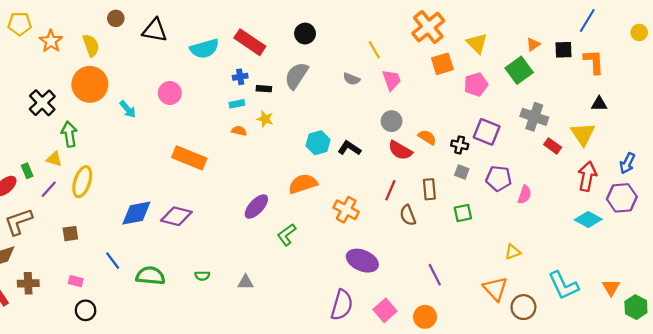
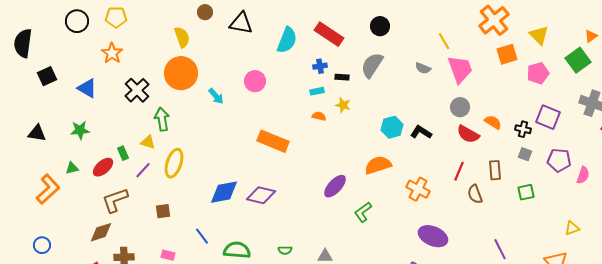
orange star: (51, 41) -> (112, 53), moved
cyan semicircle: (204, 49) -> (287, 40), turned -52
pink trapezoid: (392, 80) -> (460, 69), size x1.4

